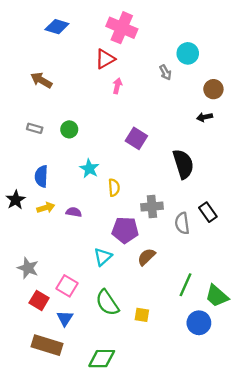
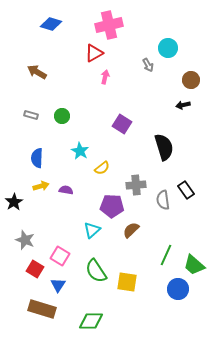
pink cross: (122, 28) -> (109, 25), turned -36
yellow semicircle: (114, 188) -> (102, 168), turned 56
black star: (16, 200) -> (14, 202), moved
yellow square: (142, 315) -> (127, 282), size x1.5

